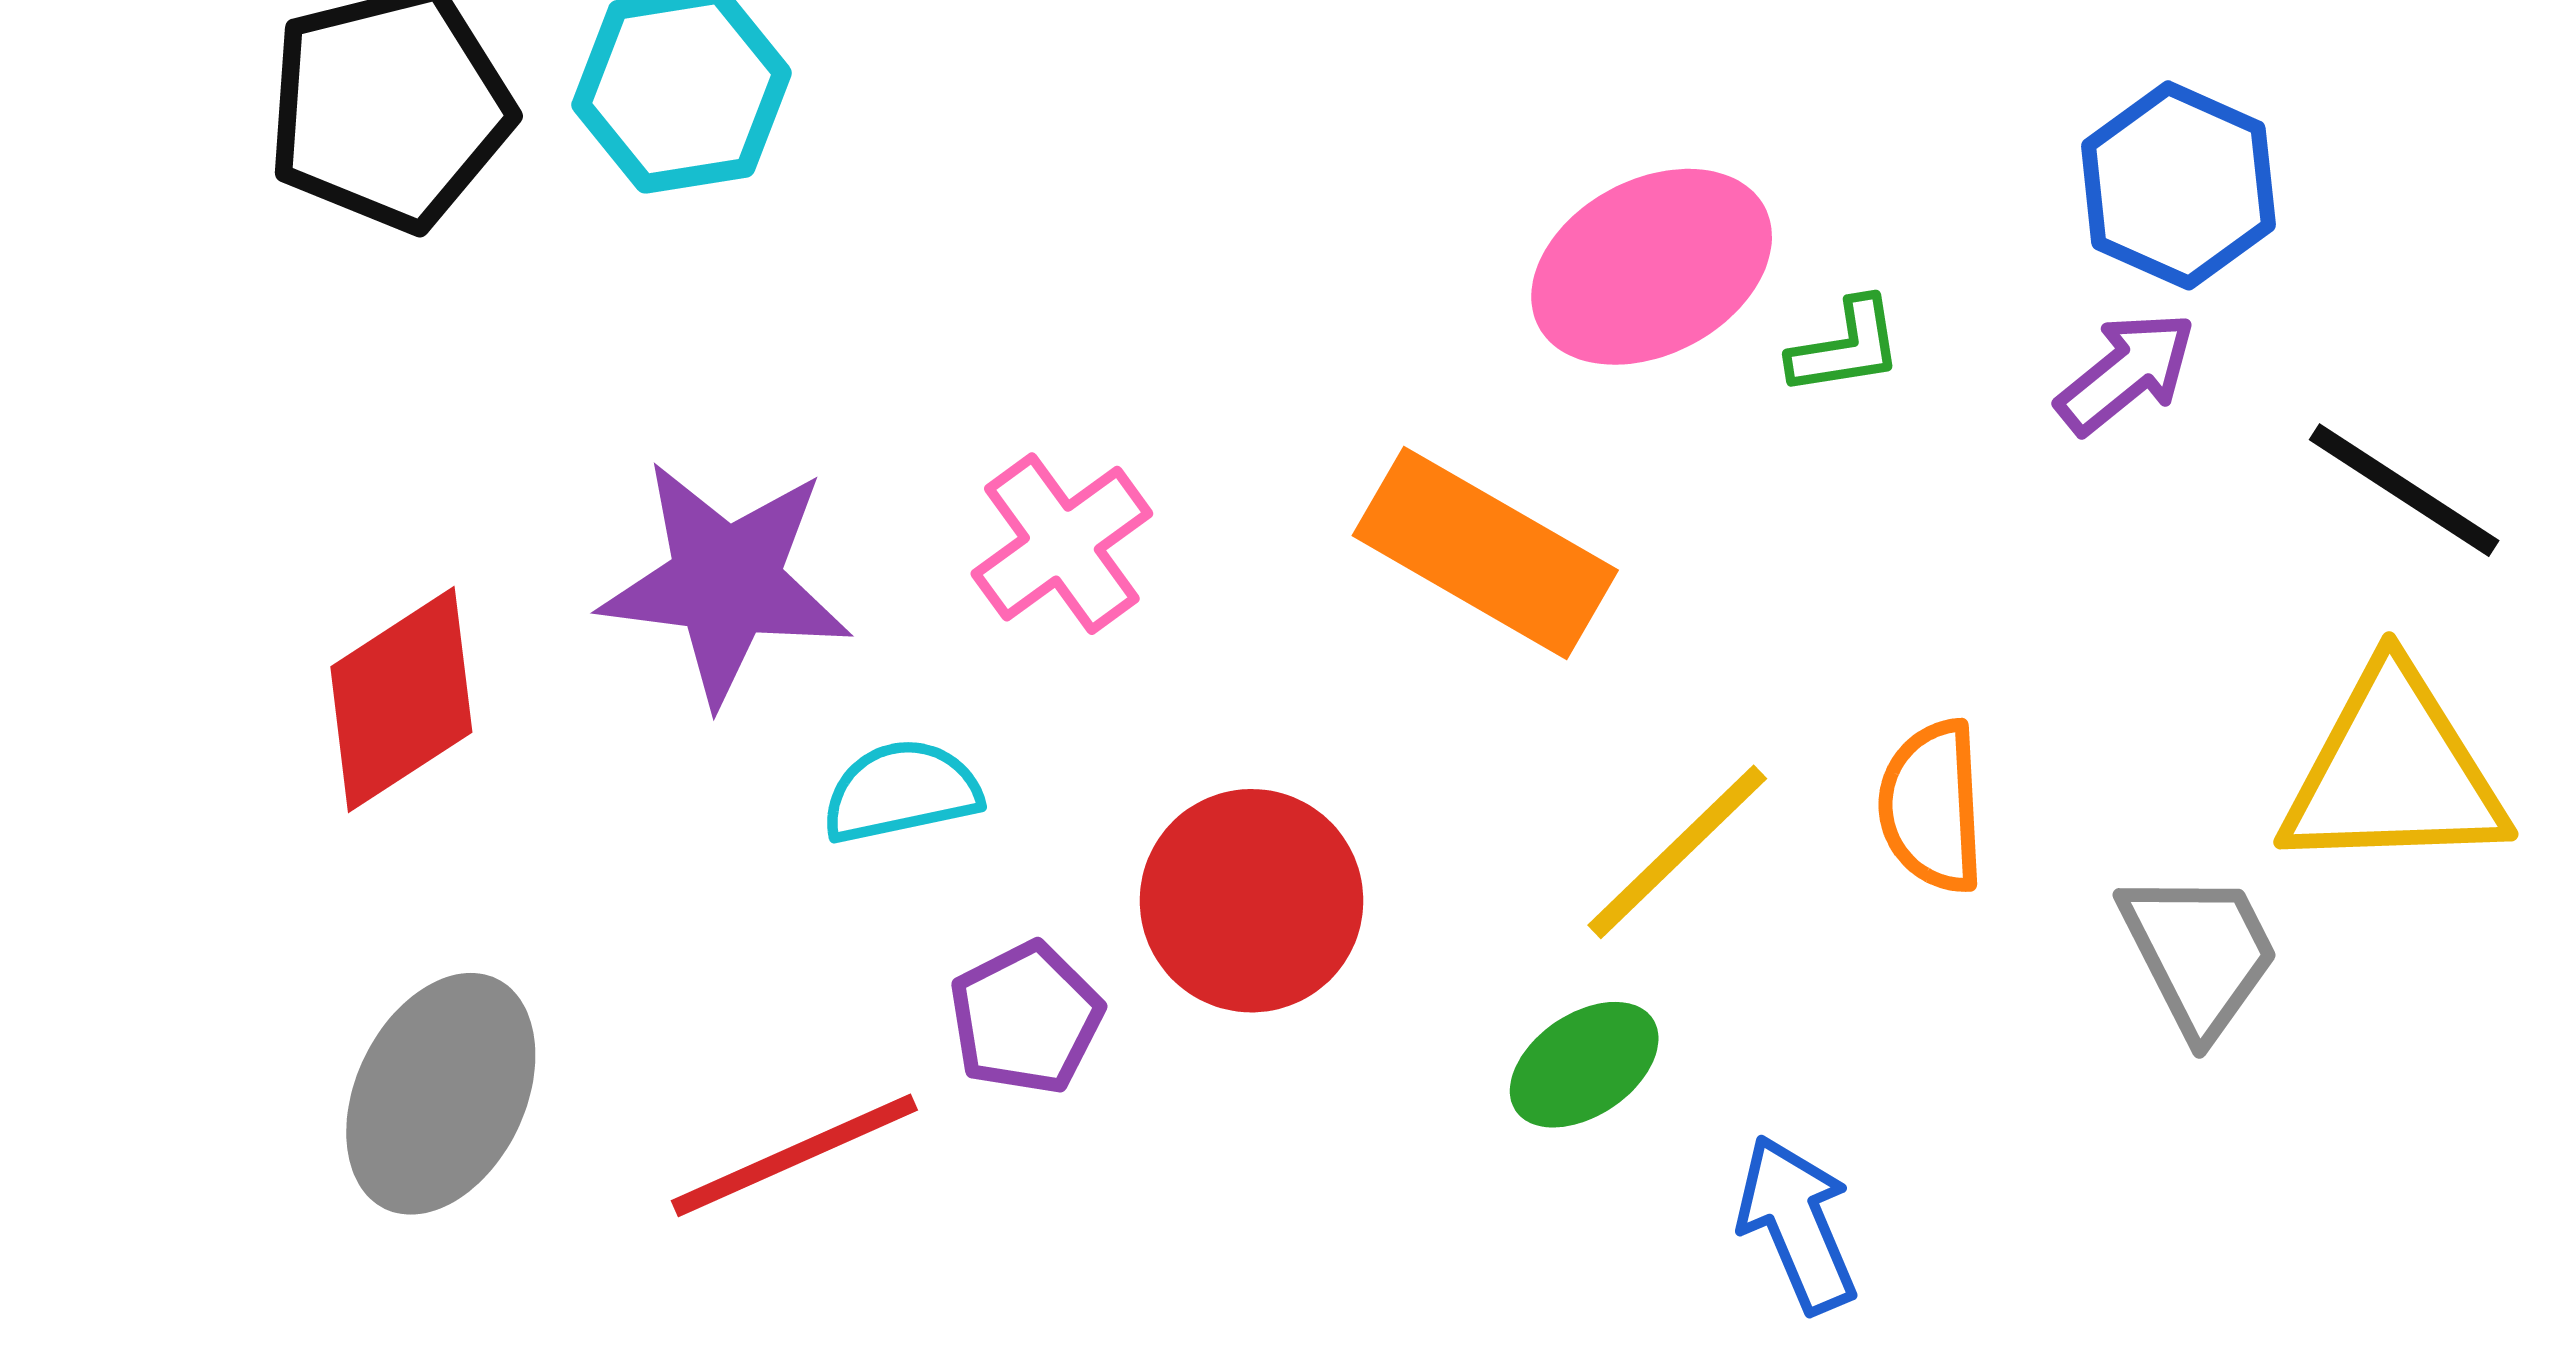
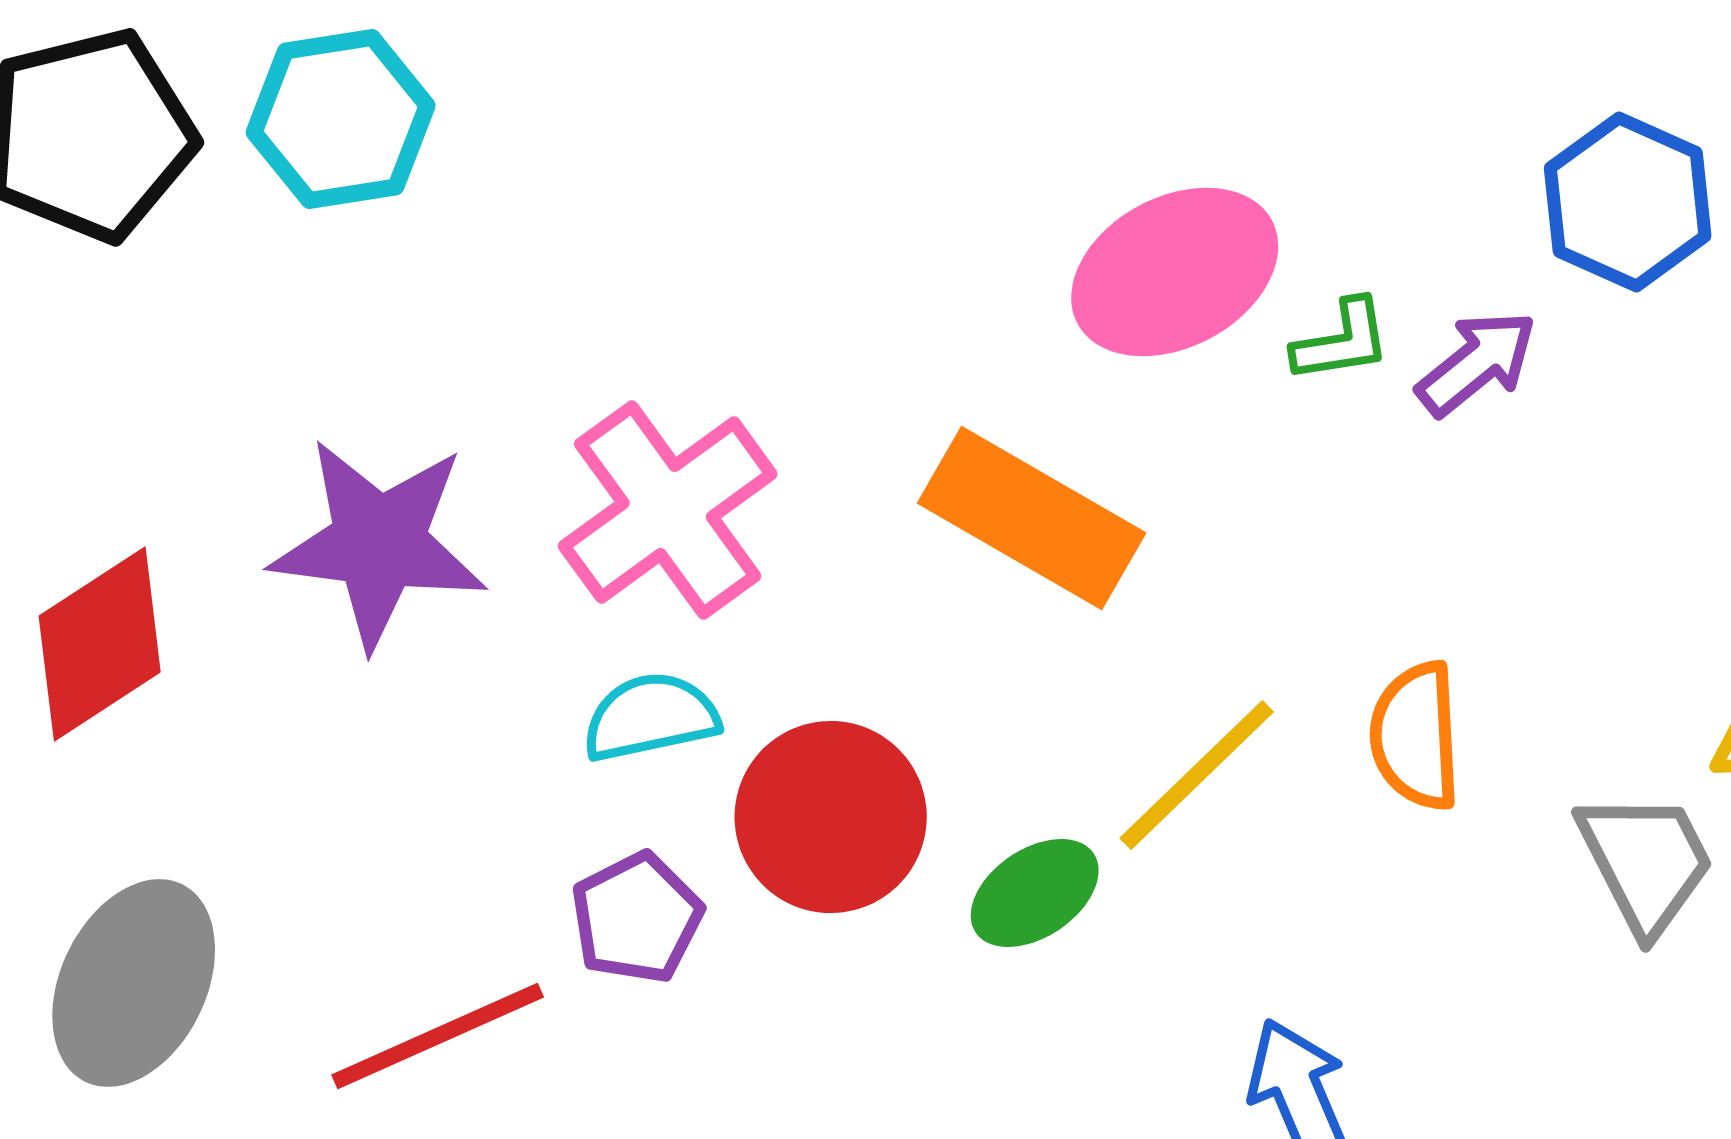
purple arrow: (2126, 373) -> (1477, 363), moved
pink cross: (1062, 544) -> (668, 510), size x1.4
cyan semicircle: (901, 791) -> (651, 717), moved
green ellipse: (1584, 1065) -> (1035, 893), moved

